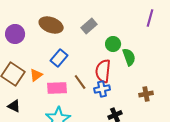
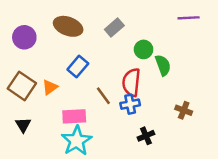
purple line: (150, 18) -> (189, 18), turned 72
pink rectangle: (57, 88) -> (74, 116), moved
brown cross: (146, 94) -> (184, 110), turned 32
black triangle: (14, 106) -> (23, 125), turned 32

